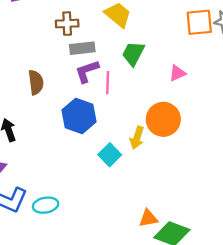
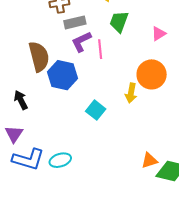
brown semicircle: (36, 82) -> (39, 57), size x1.4
blue hexagon: (79, 116) -> (62, 75), moved
cyan square: (110, 155) -> (96, 110), moved

